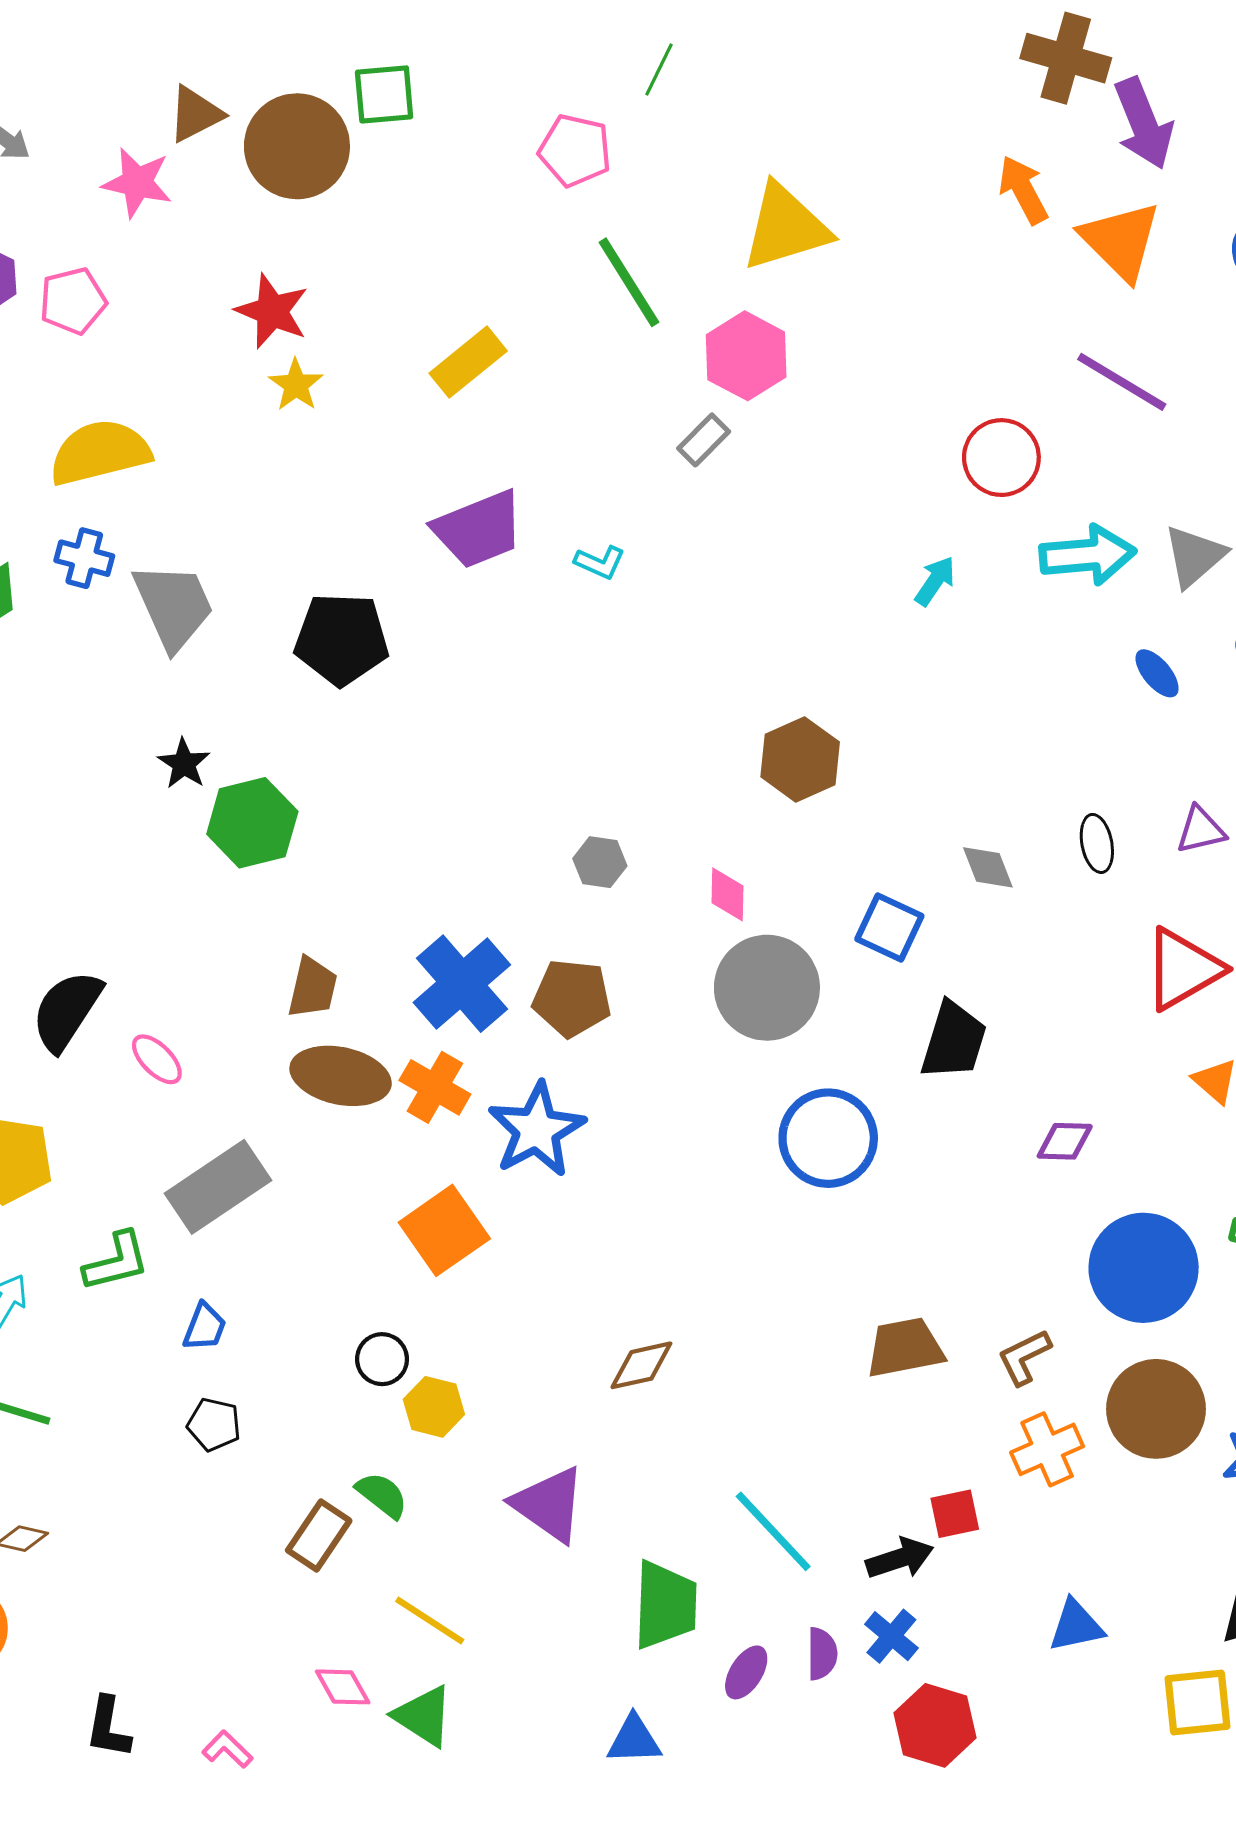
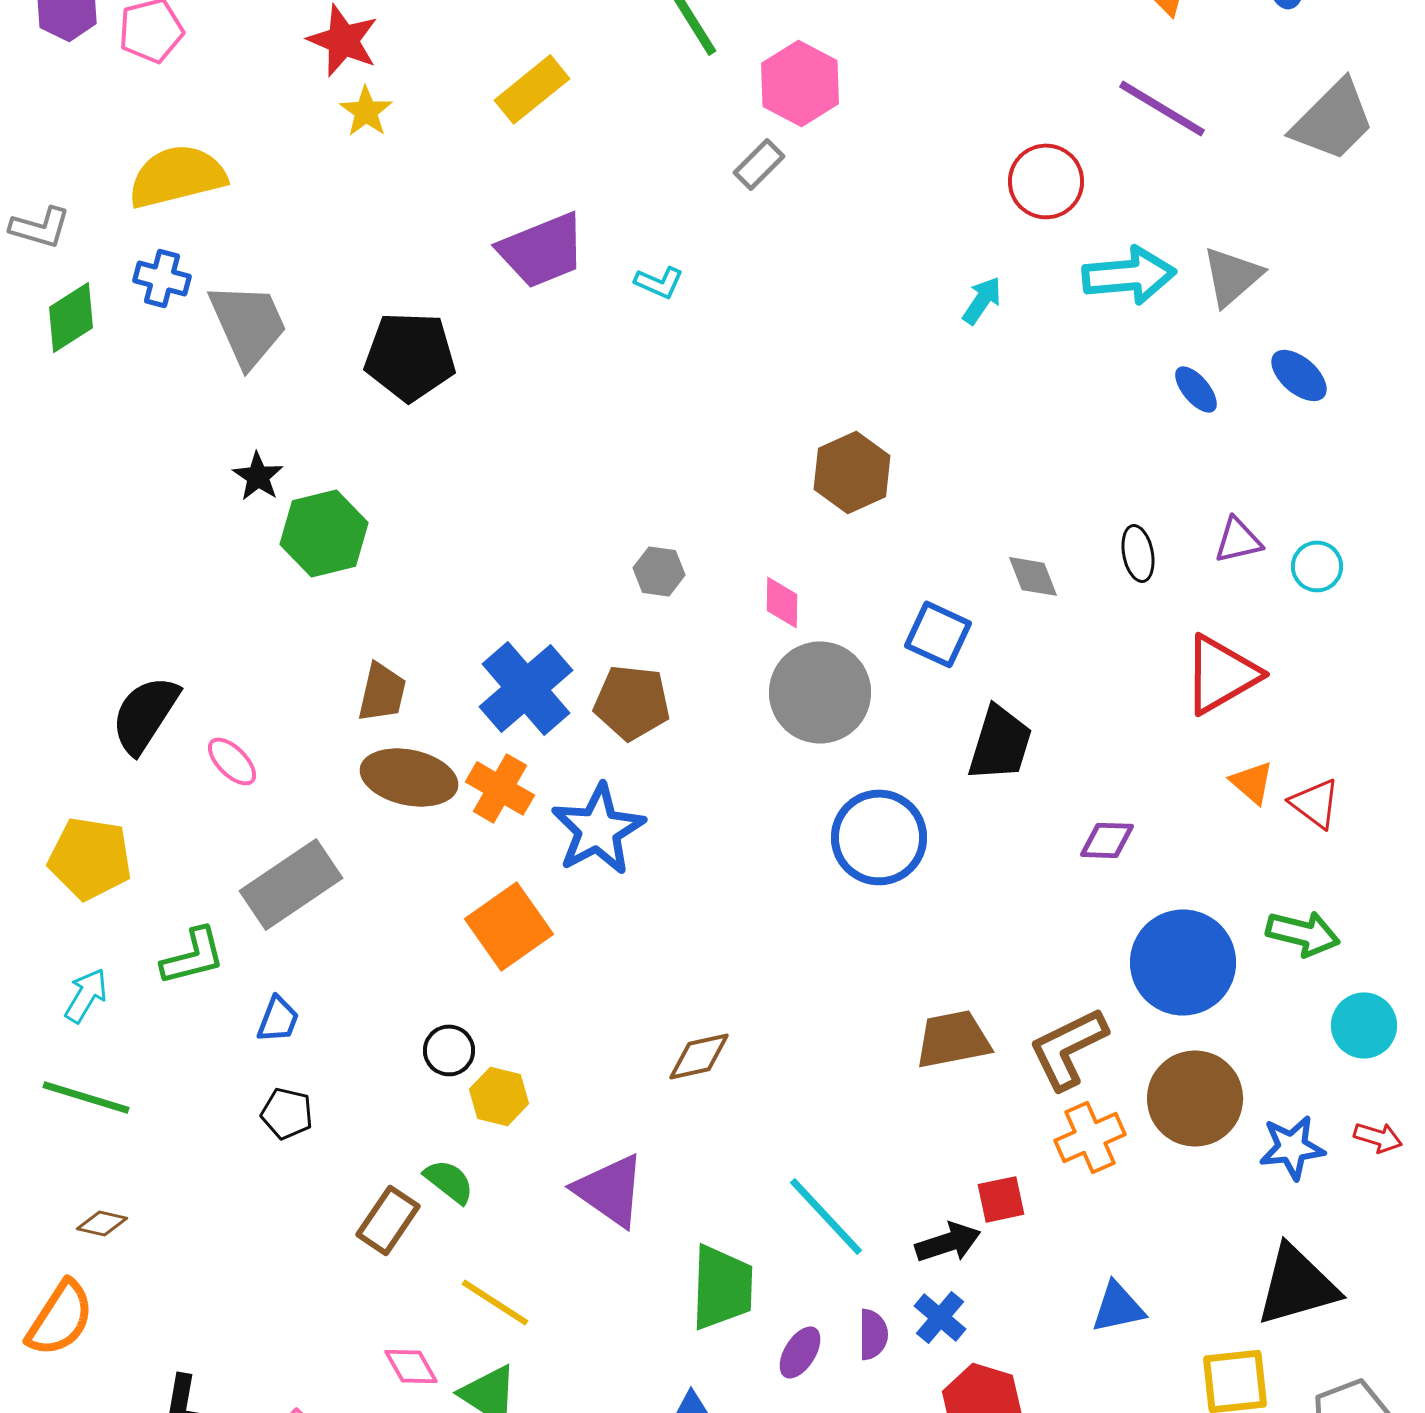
brown L-shape: (1024, 1357) -> (1068, 1048), size x1.5

